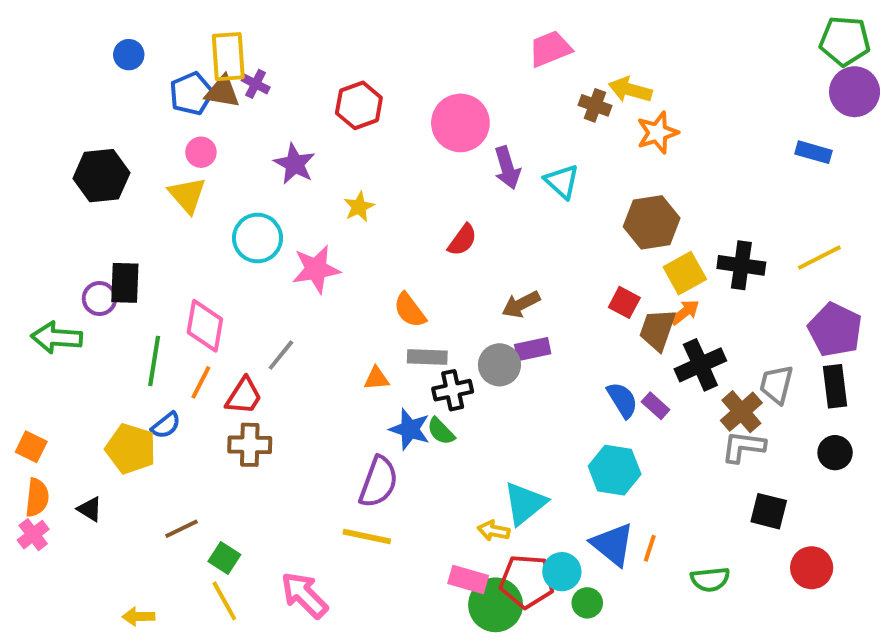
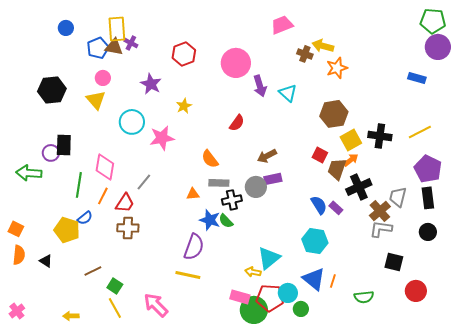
pink cross: (33, 535) -> (17, 311), moved

